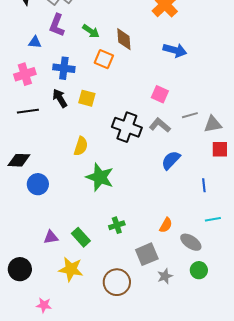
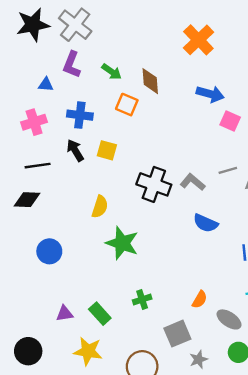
pink square: (160, 94) -> (230, 121), moved
black diamond: (19, 160) -> (27, 200), moved
blue semicircle: (171, 160) -> (206, 223), turned -110

